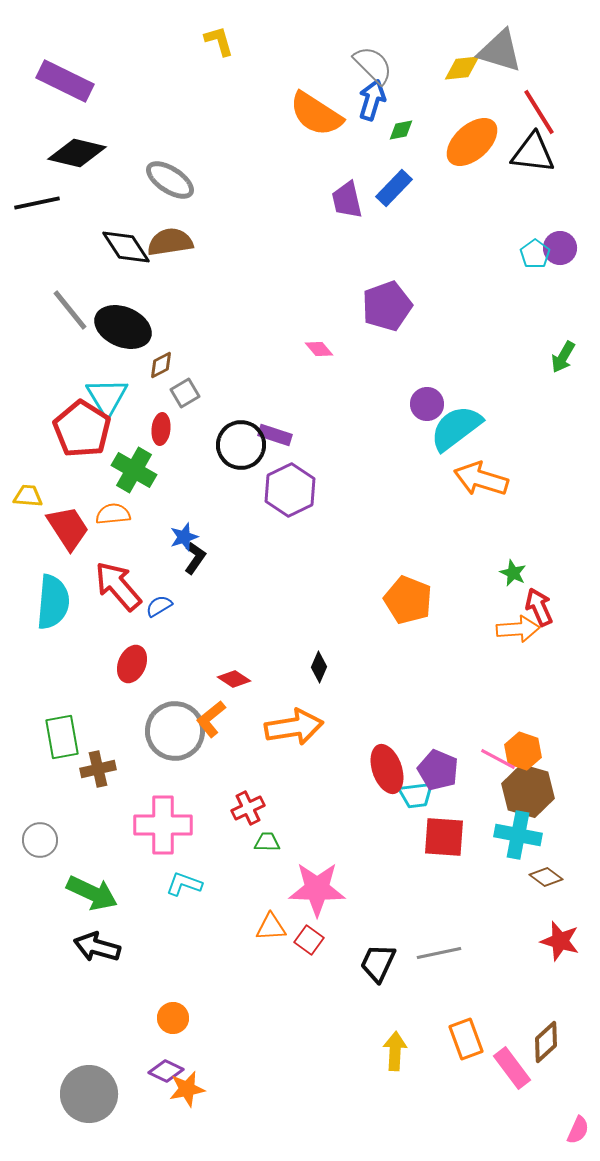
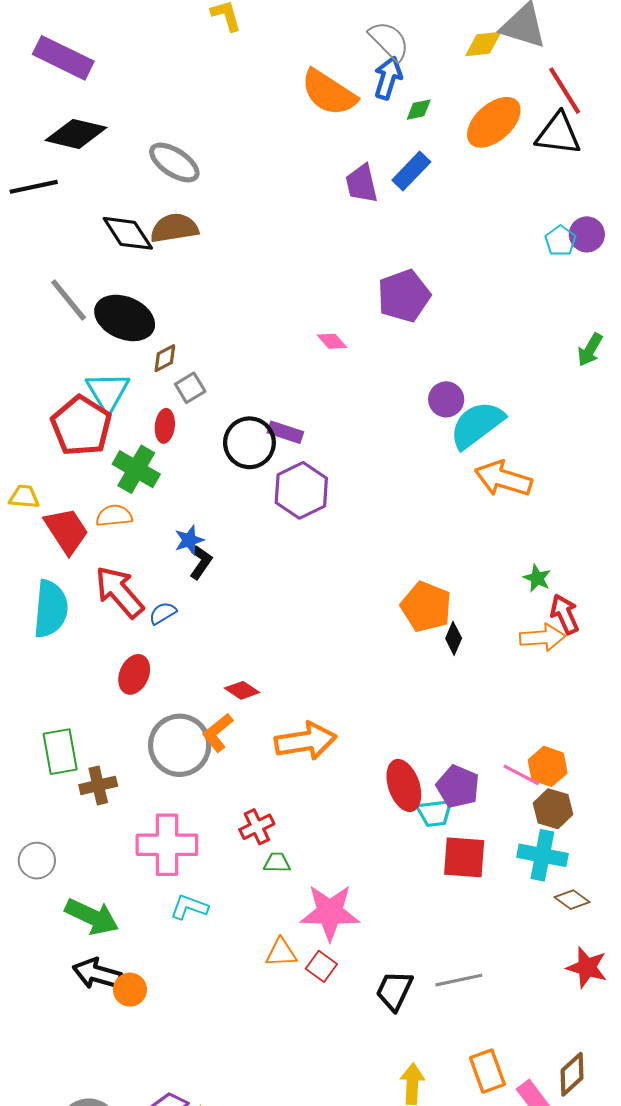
black diamond: (319, 667) -> (454, 638), moved
brown hexagon: (528, 791) -> (553, 809), size x0.7
orange circle: (173, 1018) -> (130, 990), moved

